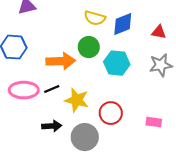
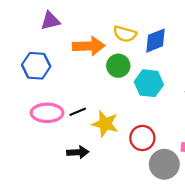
orange arrow: (61, 61) -> (89, 46), moved
gray circle: (85, 137) -> (164, 164), moved

